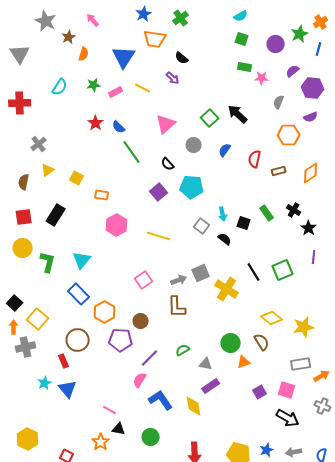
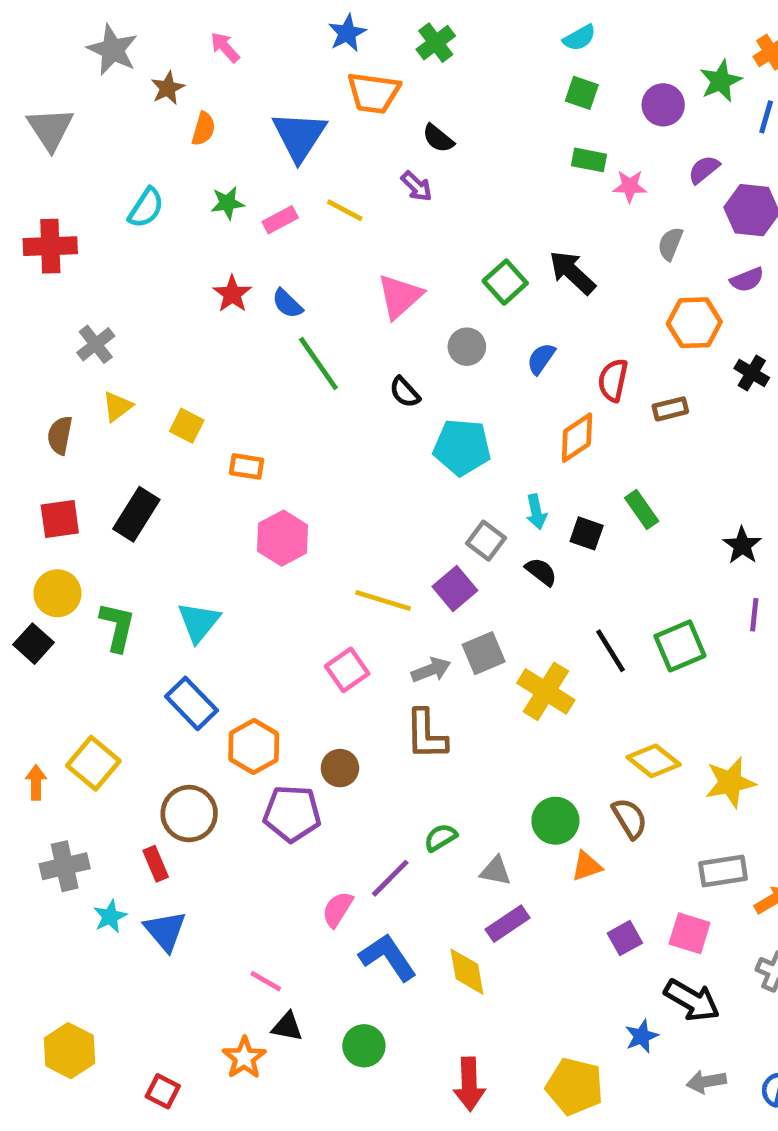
orange diamond: (311, 173) -> (577, 438), moved
purple square: (159, 192) -> (455, 588), moved
black cross: (294, 210) -> (752, 373), moved
yellow line: (159, 236) -> (383, 600), moved
black square: (15, 303) -> (34, 644), moved
gray cross: (26, 347) -> (65, 866), moved
purple line: (150, 358) -> (390, 878), moved
blue star: (267, 450) -> (642, 1036), moved

